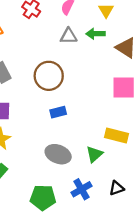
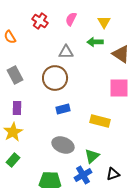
gray triangle: (69, 36) -> (66, 52), moved
yellow rectangle: (117, 136) -> (100, 121), moved
green triangle: (94, 154) -> (92, 156), moved

